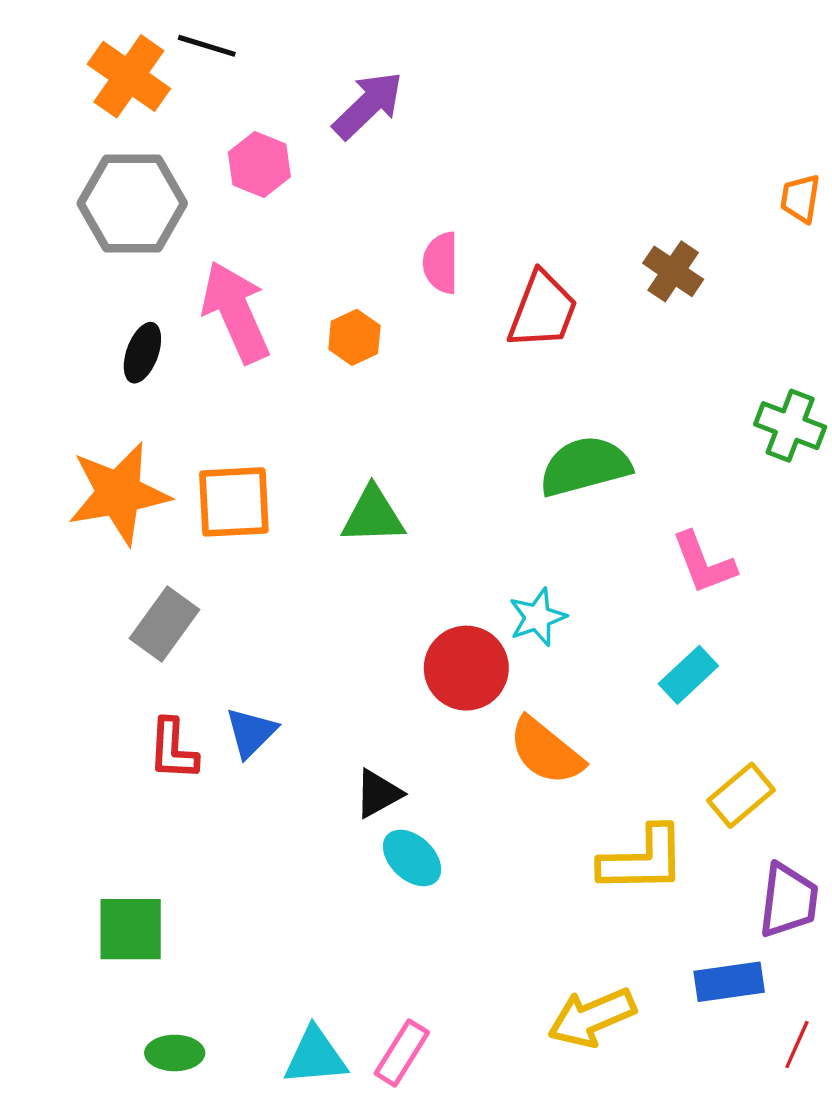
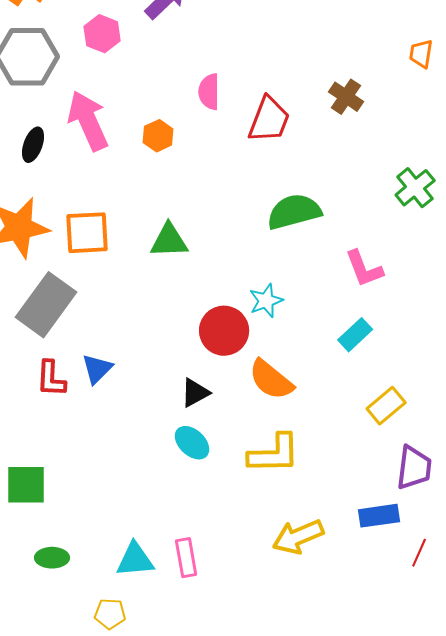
green cross: (790, 426) -> (415, 188), turned 30
gray rectangle: (164, 624) -> (46, 305), size x1.5
black triangle: (378, 794) -> (195, 393), moved
yellow L-shape: (643, 860) -> (274, 454), moved
pink rectangle: (402, 1053) -> (186, 558), turned -42

